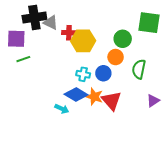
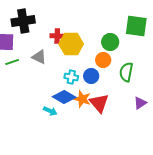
gray triangle: (51, 23) -> (39, 57), moved

